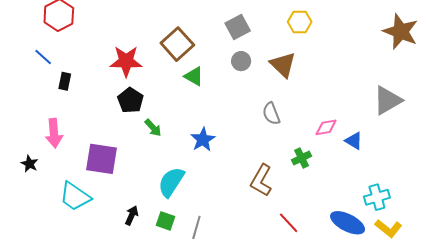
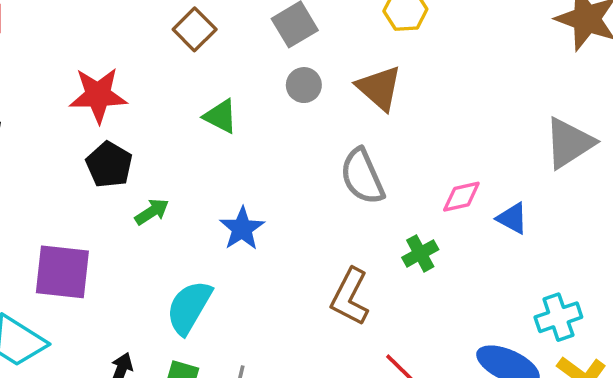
brown square: (177, 44) -> (195, 29), moved, size x0.7
gray semicircle: (271, 114) -> (362, 176), size x1.4
green arrow: (153, 128) -> (152, 212), turned -78

